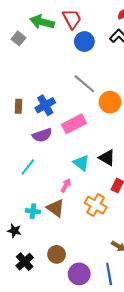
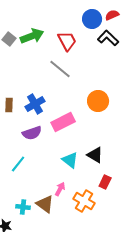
red trapezoid: (72, 19) -> (67, 41), moved
green arrow: (42, 22) -> (32, 36), moved, turned 145
blue circle: (84, 42) -> (92, 19), moved
gray line: (84, 84) -> (60, 69), moved
pink arrow: (66, 185) -> (60, 189), moved

